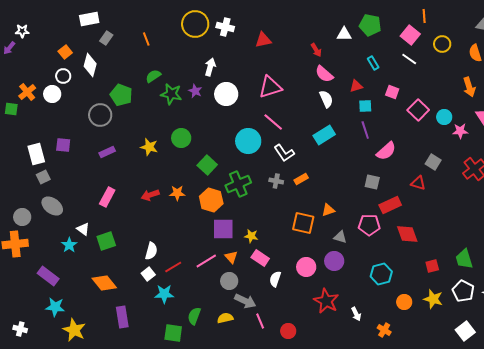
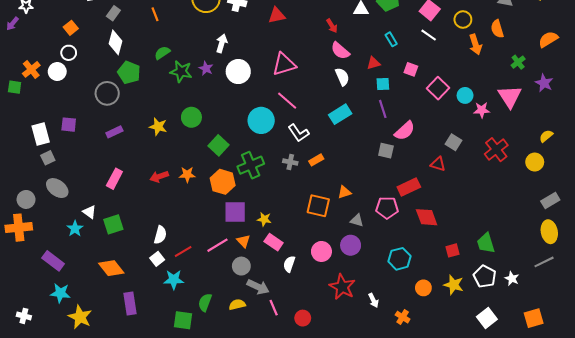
white diamond: (90, 65) -> (115, 42), moved
orange arrow: (469, 87) -> (475, 44), moved
gray square: (372, 182) -> (386, 151), moved

